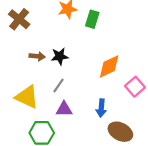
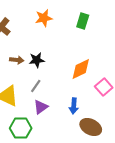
green rectangle: (92, 19) -> (83, 21), moved
purple triangle: (64, 109) -> (41, 107), turned -35

